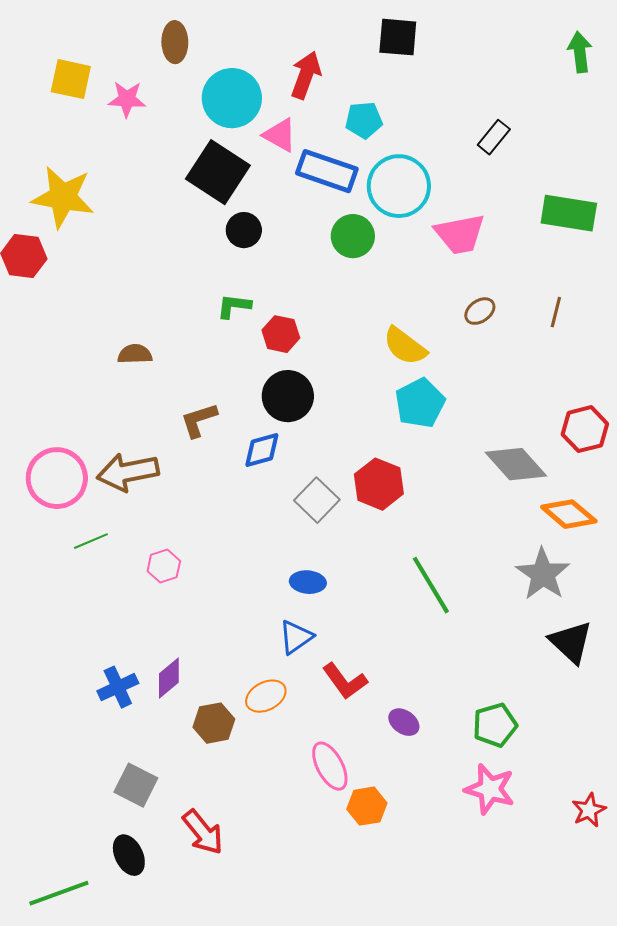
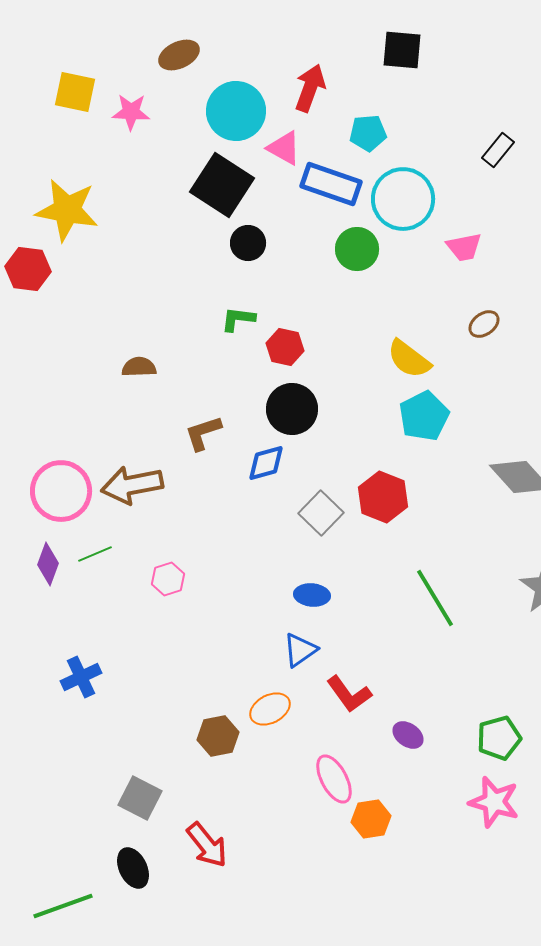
brown ellipse: (175, 42) -> (179, 55), turned 66
pink trapezoid: (460, 234) -> (464, 247), size x0.7
purple diamond: (169, 678) -> (48, 564), moved, turned -30
blue cross: (118, 687) -> (81, 677), moved

